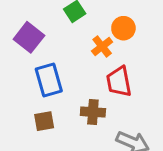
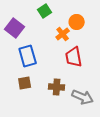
brown cross: (93, 112) -> (57, 87), moved

